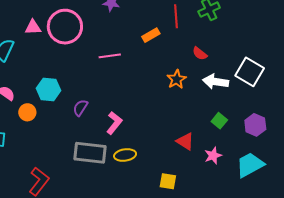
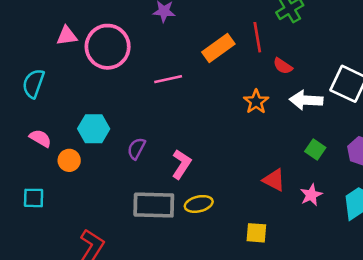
red line: (176, 16) -> (257, 37), moved
pink triangle: (33, 27) -> (67, 36), moved
orange rectangle: (151, 35) -> (218, 48), size x1.4

